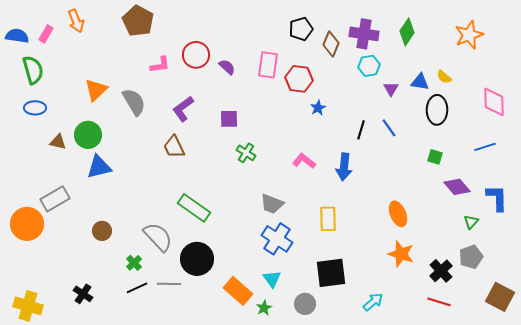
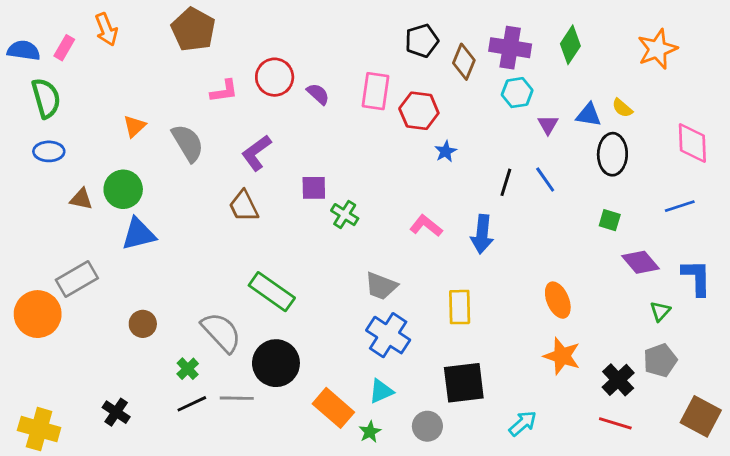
orange triangle: (96, 90) -> (134, 126), size x0.7
purple square: (229, 119) -> (314, 188), moved
cyan triangle: (272, 279) -> (381, 391), turned 42

